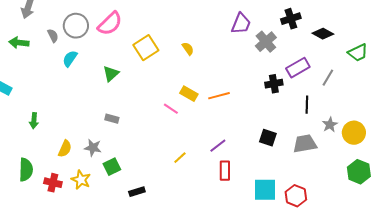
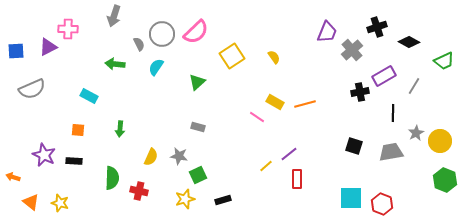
green arrow: (19, 43) -> (115, 64), moved
purple line: (218, 146) -> (289, 154), moved
red rectangle: (225, 171) -> (297, 179), moved
yellow star: (81, 180) -> (185, 199), moved, turned 30

